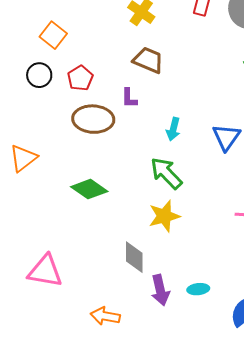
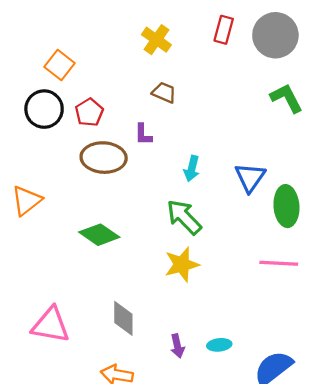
brown trapezoid: (148, 60) -> (164, 93), size x0.7
black circle: (39, 75) -> (44, 109), size x1.4
gray diamond: (134, 257) -> (123, 318), moved
purple arrow: (160, 290) -> (177, 346), size x0.7

